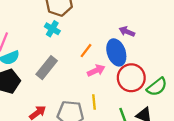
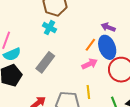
purple arrow: (127, 32) -> (108, 27), moved
orange line: (86, 51) -> (90, 45), moved

